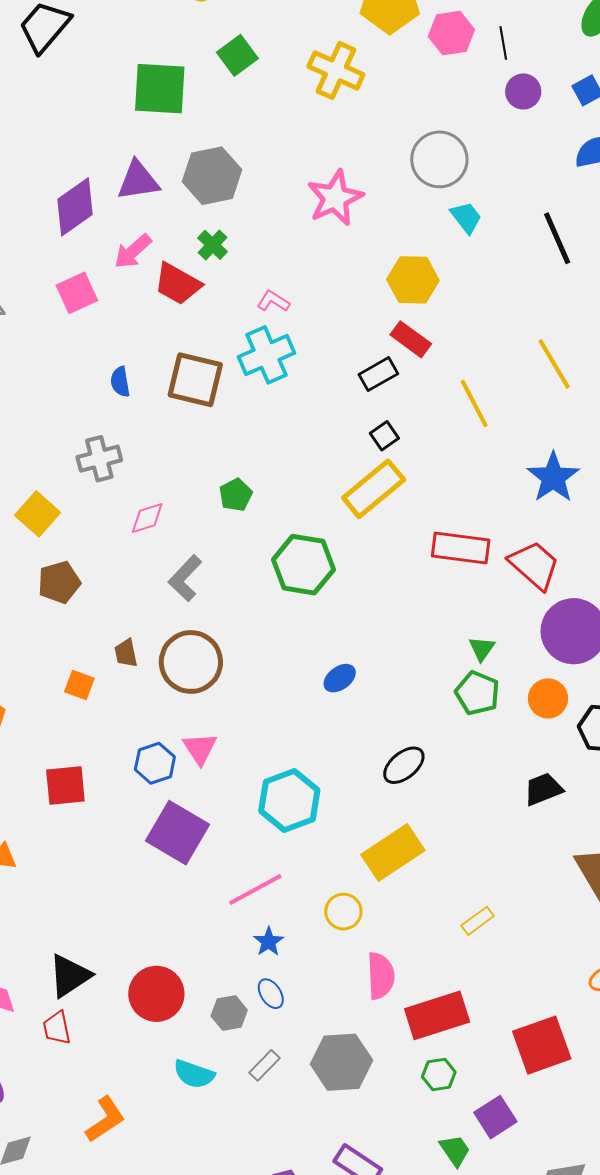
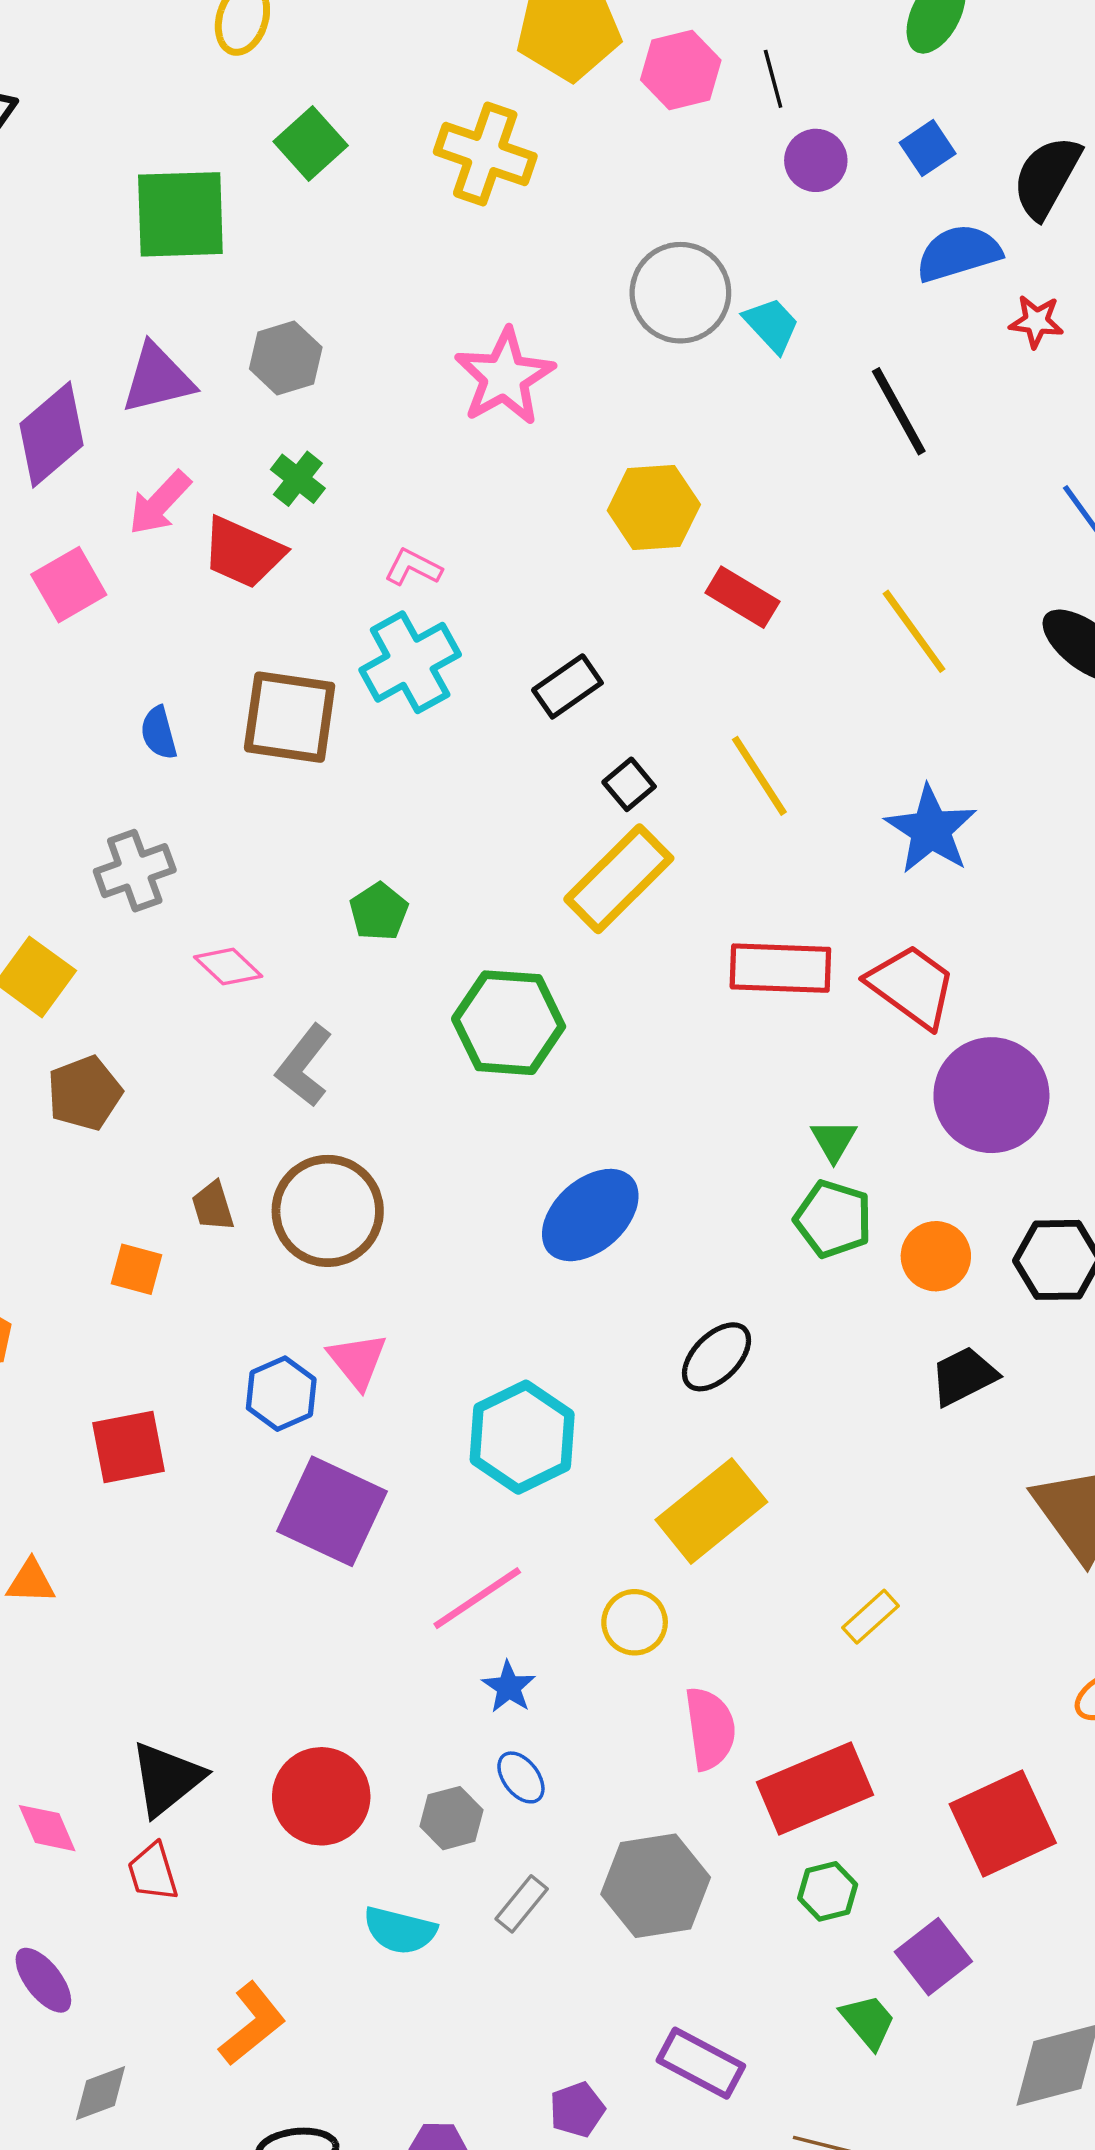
gray hexagon: (212, 176) -> (286, 358), size x0.7
cyan trapezoid: (466, 217) -> (772, 325), moved
red rectangle: (411, 339) -> (742, 597), moved
black rectangle: (378, 374) -> (567, 686), moved
yellow line: (474, 403) -> (759, 776), moved
pink diamond: (147, 518) -> (228, 967), turned 66
blue ellipse: (340, 678) -> (590, 1215), size x1.8
orange circle: (548, 698) -> (936, 1256), moved

